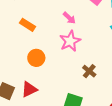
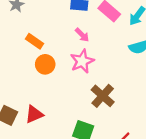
orange circle: (36, 58) -> (45, 64), moved
brown cross: (89, 71) -> (103, 96), size x1.5

